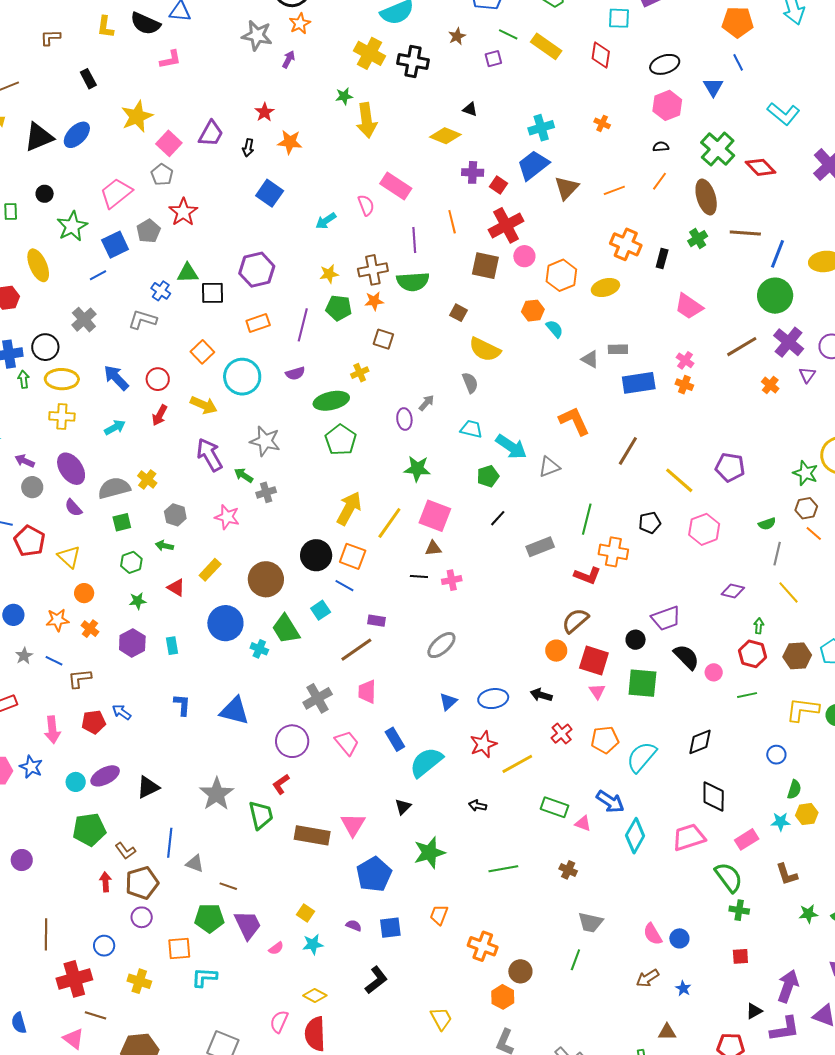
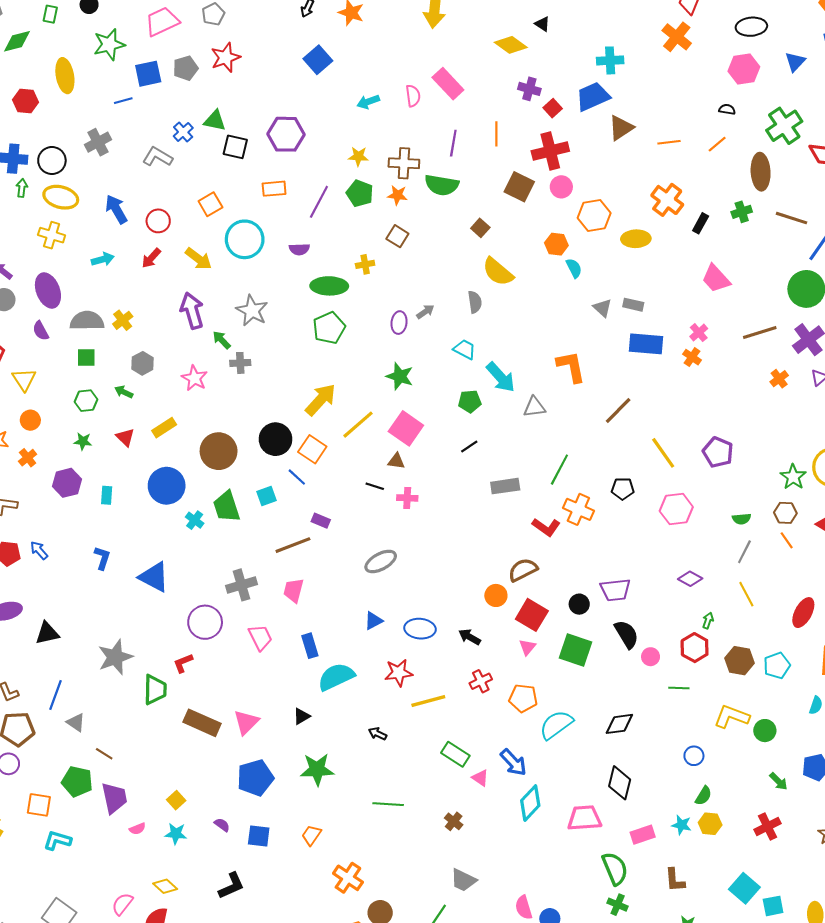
orange cross: (602, 123) -> (677, 37), moved, size x1.8

